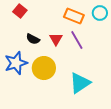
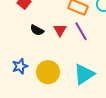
blue star: (16, 63) -> (20, 66), moved, size x0.7
yellow circle: (44, 68) -> (48, 72), moved

